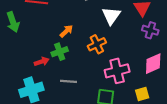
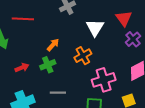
purple cross: (150, 30) -> (133, 39), turned 35
red arrow: (42, 62) -> (22, 68), moved

